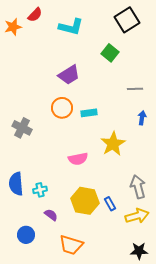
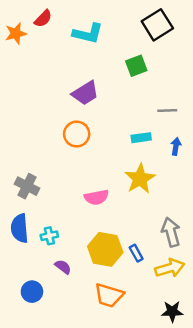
green square: (110, 53) -> (136, 66), turned 30
cyan rectangle: (89, 113) -> (141, 138), moved
gray cross: (22, 128) -> (27, 186), moved
orange trapezoid: (71, 245) -> (109, 295), moved

